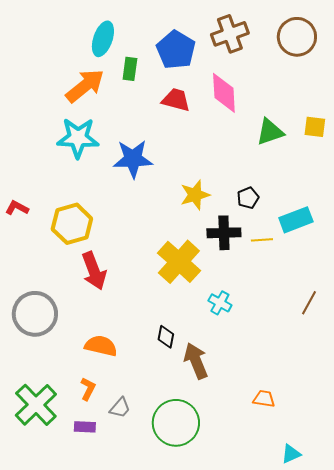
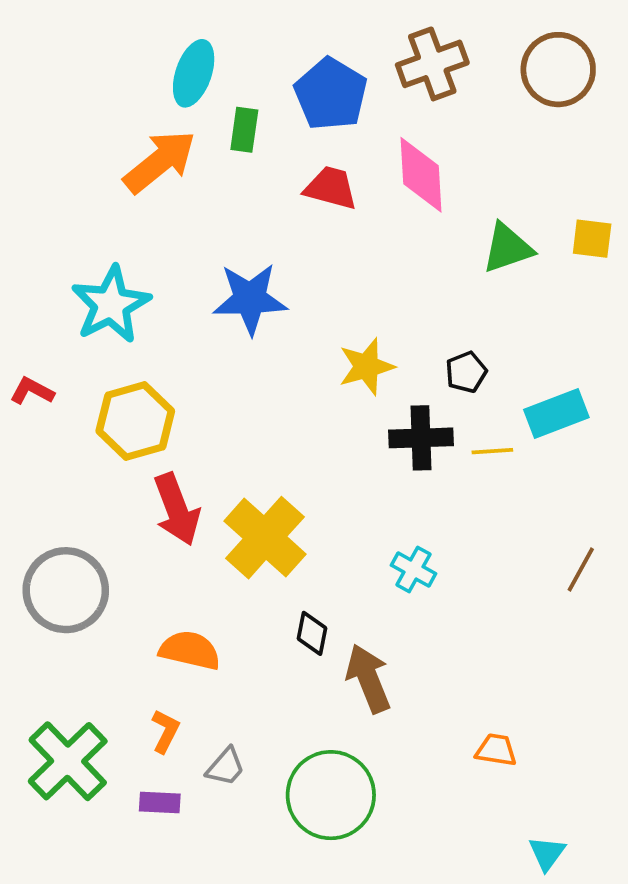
cyan star: (78, 138) -> (111, 304), moved, turned -30
yellow cross: (179, 262) -> (265, 538), moved
cyan triangle: (291, 454) -> (547, 853), turned -30

